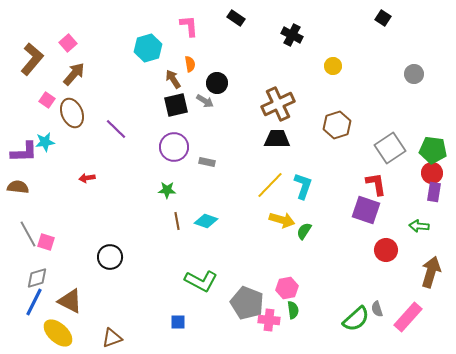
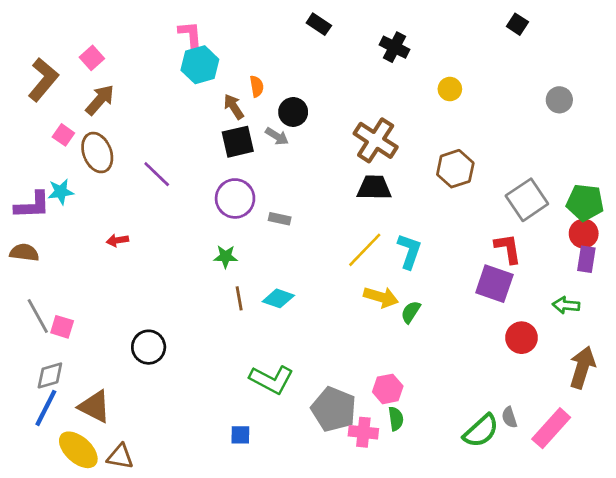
pink L-shape: (189, 26) -> (190, 35), moved
brown cross: (278, 104) -> (376, 140), turned -32
brown triangle: (112, 338) -> (120, 457), moved, turned 30

